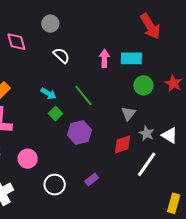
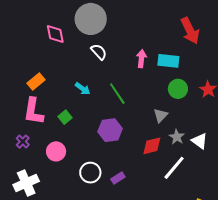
gray circle: (50, 24) -> (91, 19), size x1.8
green square: (55, 114) -> (65, 117), moved
white circle: (55, 185) -> (90, 173), moved

